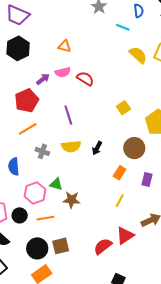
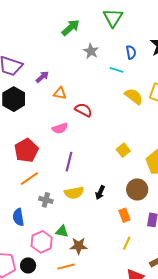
pink semicircle: (63, 72) -> (60, 128), moved
purple arrow: (43, 79) -> (42, 77), moved
red semicircle: (85, 79) -> (83, 110), moved
purple line: (68, 115) -> (69, 162), turned 36
orange rectangle: (120, 173) -> (124, 215), turned -48
orange line: (45, 218) -> (66, 267), moved

